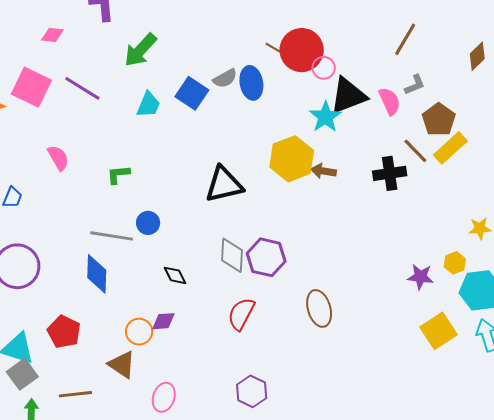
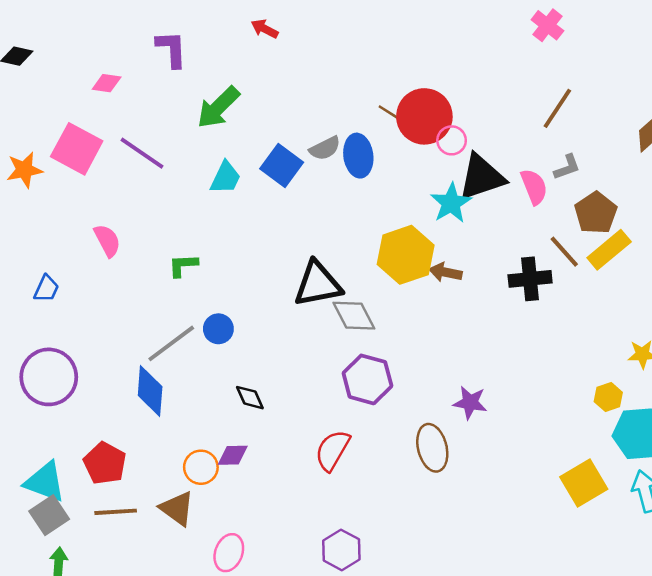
gray line: (112, 236) -> (171, 343), turned -48
gray diamond: (232, 255) -> (354, 316), moved, turned -33
purple star: (420, 277) -> (470, 403), moved
brown line: (75, 394) -> (116, 512), moved

